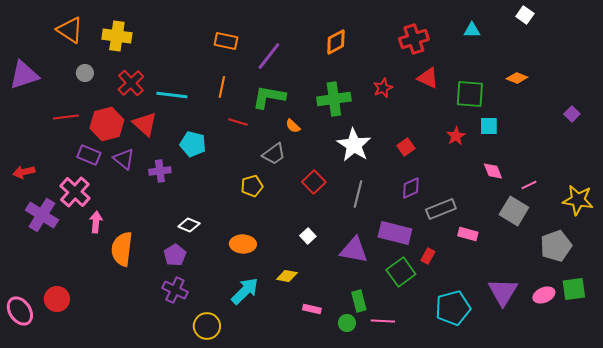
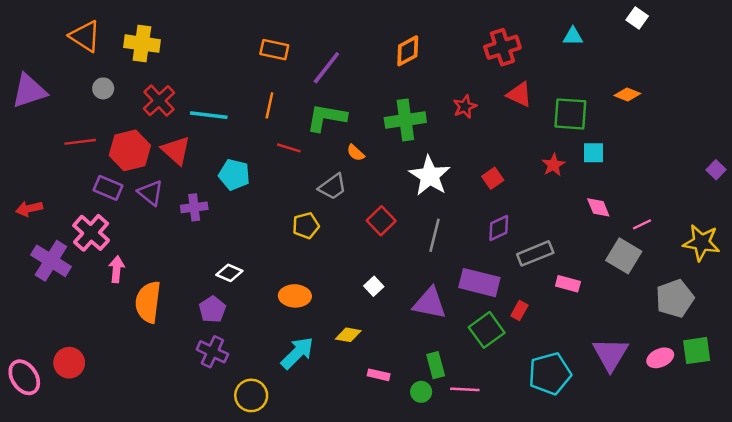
purple square: (572, 114) -> (716, 170), moved

